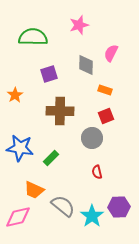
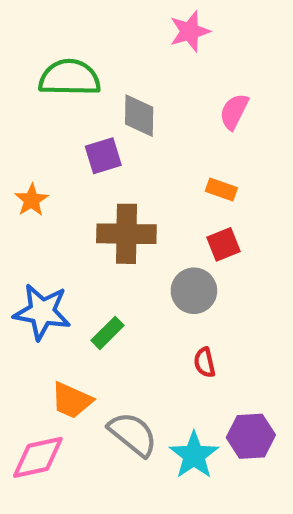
pink star: (79, 25) -> (190, 31), moved
gray diamond: (86, 65) -> (139, 116), moved

